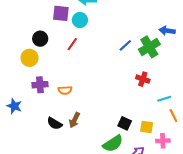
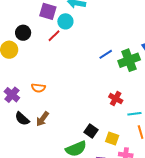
red line: (72, 44) -> (54, 36), moved
red cross: (143, 79) -> (116, 99), moved
purple cross: (40, 85) -> (12, 95), moved, turned 35

